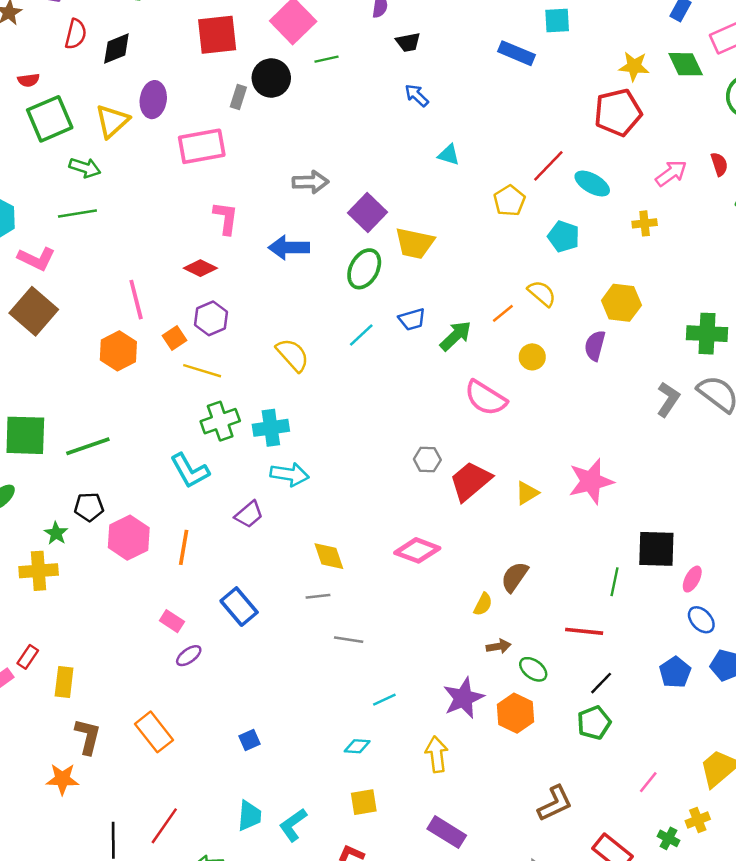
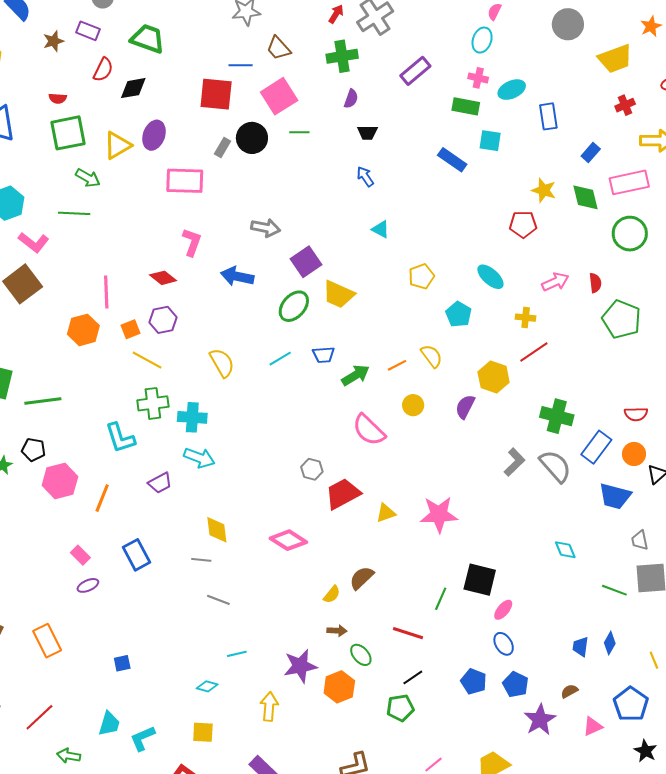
red pentagon: (618, 112) -> (523, 224), size x0.7
red line: (548, 166) -> (534, 352), moved
blue pentagon: (675, 672) -> (474, 681), turned -30

